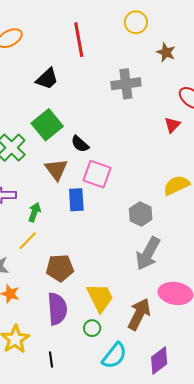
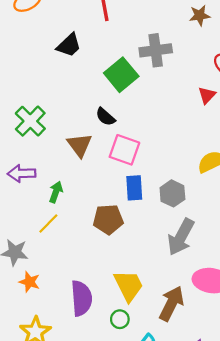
brown star: (166, 52) -> (200, 15), turned -30
green square: (47, 125) -> (121, 75), moved
blue rectangle: (76, 200) -> (134, 188), moved
brown pentagon: (60, 268) -> (108, 219), moved

